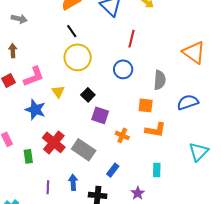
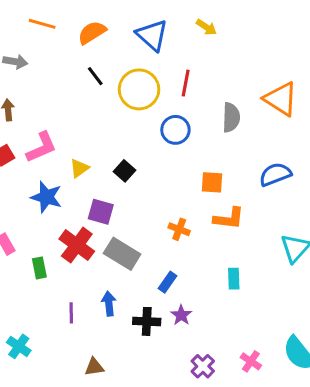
yellow circle: (78, 57) -> (139, 89), moved
gray semicircle: (160, 80) -> (231, 117), moved
yellow triangle: (58, 92) -> (79, 168), turned 32
purple square: (100, 115) -> (101, 212), moved
purple star: (138, 193) -> (181, 315), moved

